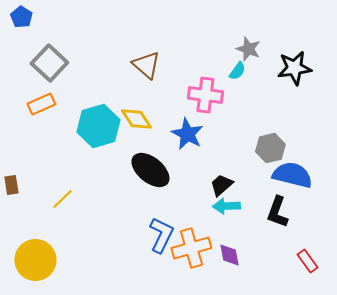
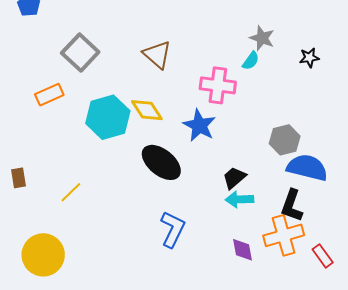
gray square: (49, 63) -> (80, 52), moved
black star: (294, 68) -> (309, 58), size x0.6
orange cross: (191, 248) -> (284, 235), moved

